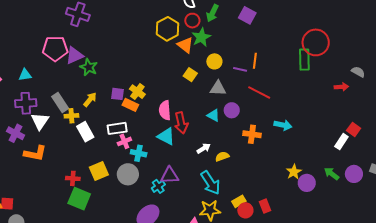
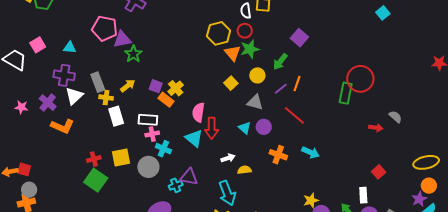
green arrow: (212, 13) -> (280, 62), moved
purple line: (240, 69) -> (281, 89), turned -64
white rectangle: (341, 142) -> (363, 195), moved, turned -49
red cross: (73, 178) -> (94, 159), turned -32

